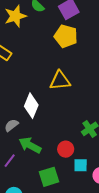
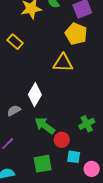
yellow triangle: (60, 81) -> (63, 63), moved
green arrow: (30, 145) -> (45, 126), moved

